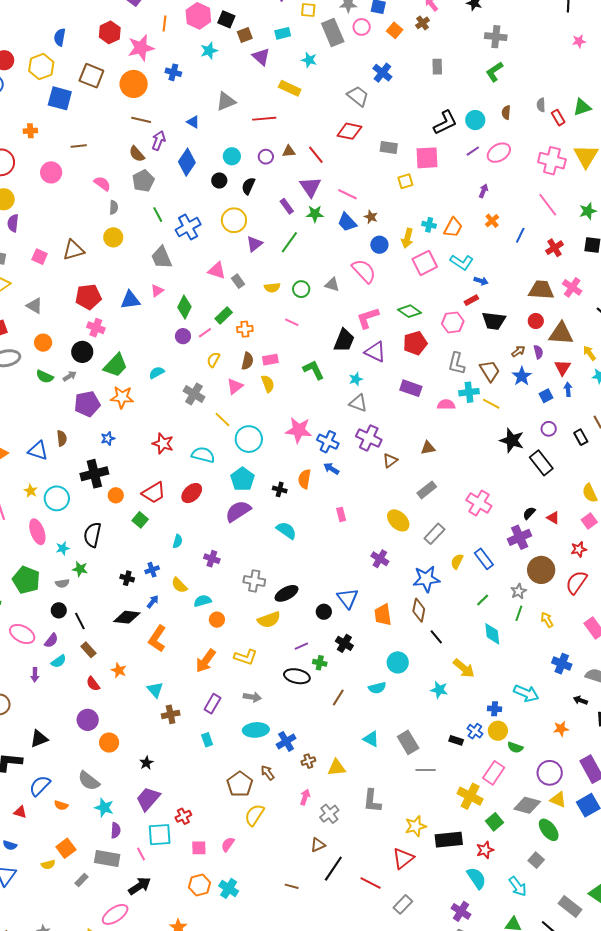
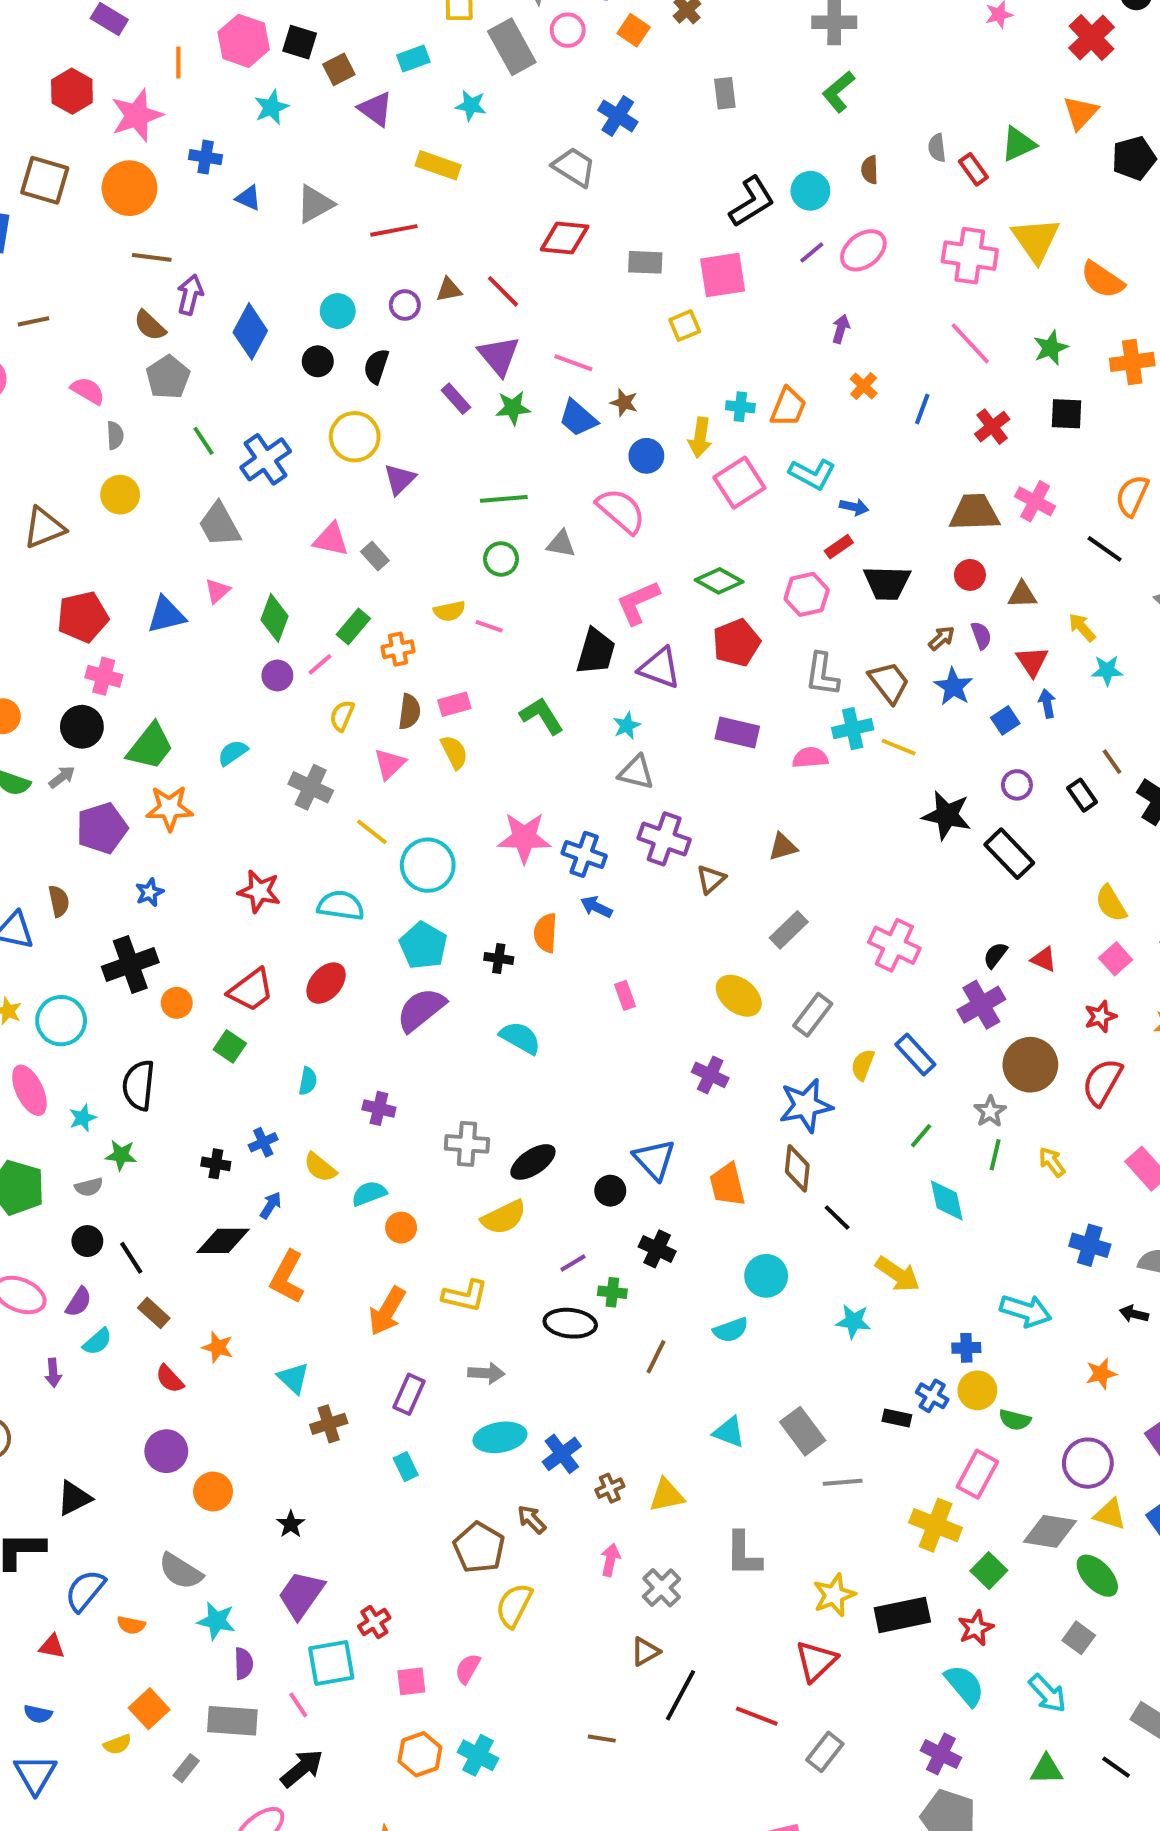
blue triangle: (193, 122) -> (248, 198), moved
green line: (289, 242) -> (504, 499), moved, turned 55
yellow semicircle: (272, 288) -> (449, 611), moved
brown triangle: (561, 334) -> (1022, 595), size x0.6

